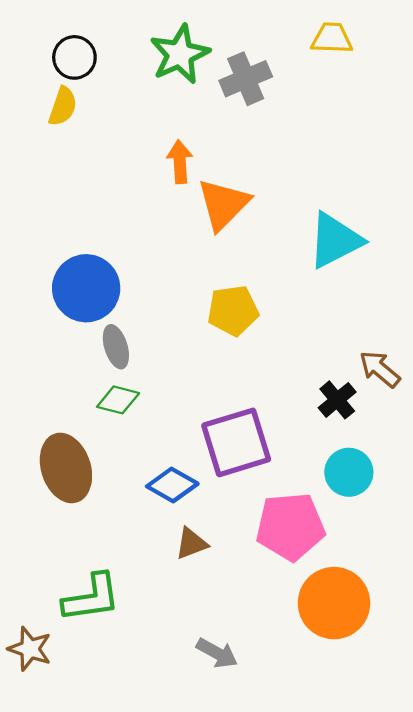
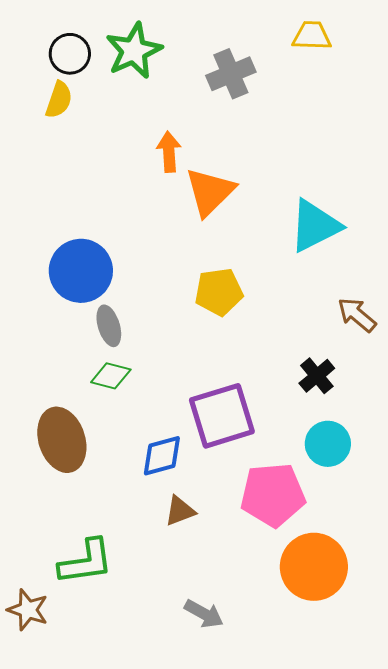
green star: (180, 54) -> (134, 51), moved
brown arrow: (380, 369) -> (357, 315), moved
blue diamond: (172, 485) -> (162, 456), turned -45

